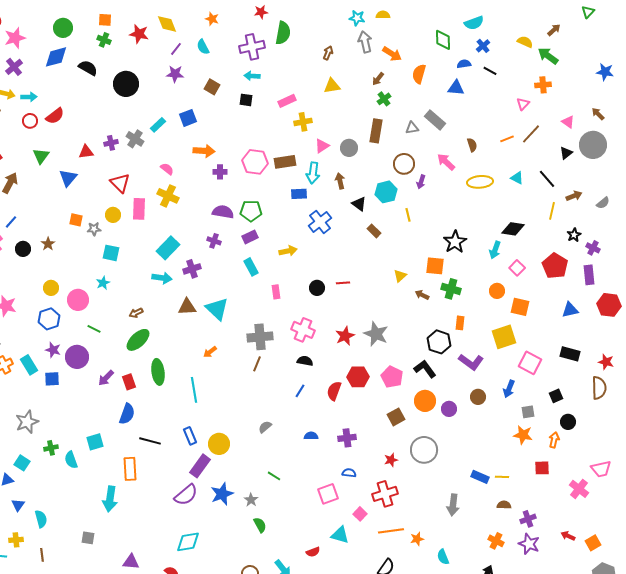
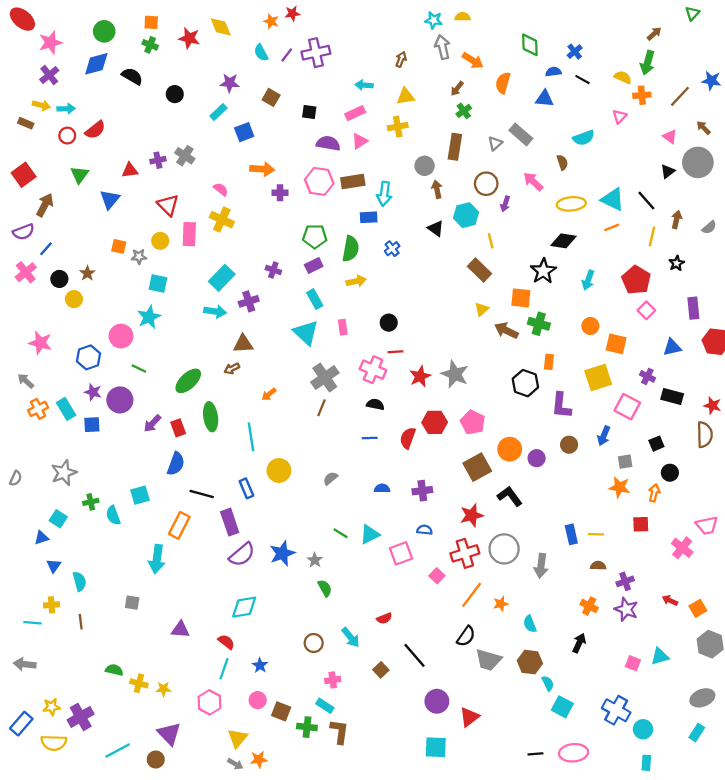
red star: (261, 12) -> (292, 13), moved
cyan semicircle: (474, 23) -> (584, 138), moved
green semicircle: (283, 33) -> (351, 249), moved
yellow semicircle: (525, 42) -> (623, 77), moved
purple line: (176, 49) -> (287, 55), moved
green arrow: (548, 56) -> (647, 63), turned -110
cyan arrow: (252, 76) -> (364, 85), moved
black circle: (126, 84) -> (175, 94), size x0.6
yellow cross: (303, 122) -> (398, 127), moved
cyan rectangle: (158, 125) -> (218, 112), moved
gray triangle: (412, 128) -> (495, 143), turned -32
brown line: (531, 134) -> (680, 96), moved
orange line: (507, 139) -> (612, 227), moved
pink triangle: (322, 146) -> (360, 141), moved
cyan triangle: (517, 178) -> (613, 199), size x1.6
brown arrow: (340, 181) -> (437, 189), moved
brown arrow: (574, 196) -> (677, 220), turned -56
purple semicircle: (223, 212) -> (328, 143), moved
blue cross: (320, 222) -> (392, 249), size x0.6
black diamond: (513, 229) -> (563, 241), moved
brown rectangle: (374, 231) -> (479, 270), moved, size x1.5
purple cross: (593, 248) -> (647, 376), moved
red pentagon: (555, 266) -> (636, 280), moved
pink square: (517, 268) -> (646, 310), moved
cyan star: (103, 283) -> (149, 317), size x1.5
red line: (343, 283) -> (395, 352), moved
yellow circle: (51, 288) -> (74, 299), moved
brown arrow: (422, 295) -> (506, 330), size x1.5
cyan triangle: (217, 309) -> (306, 333), moved
brown arrow: (136, 313) -> (232, 369), moved
gray cross: (260, 337) -> (325, 378), turned -30
purple L-shape: (471, 362) -> (561, 406), turned 60
black L-shape: (425, 369) -> (510, 496), moved
blue line: (300, 391) -> (370, 438), turned 56
brown square: (396, 417) -> (477, 467), size x1.4
yellow circle: (219, 444) -> (279, 470), moved
gray circle: (424, 450) -> (504, 549), moved
red star: (391, 460) -> (472, 515), size x1.5
purple rectangle: (200, 466) -> (230, 522), moved, turned -55
orange rectangle: (130, 469) -> (179, 525), turned 30
blue rectangle: (480, 477) -> (571, 534), turned 54
orange line: (391, 531) -> (472, 595), turned -45
cyan triangle: (340, 535) -> (370, 534), moved, turned -42

